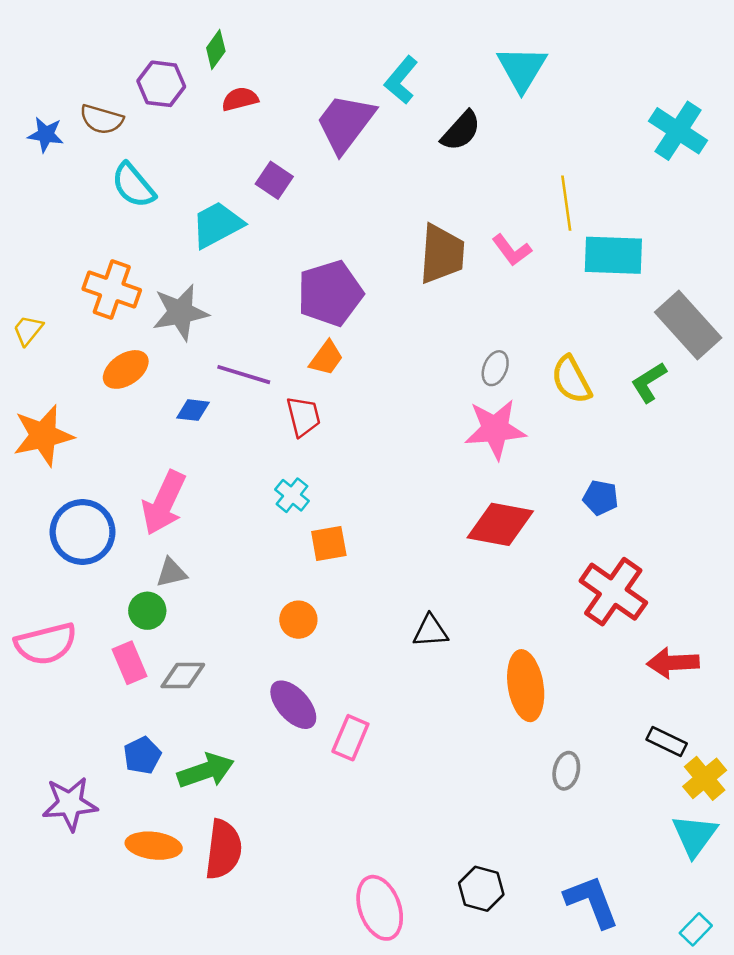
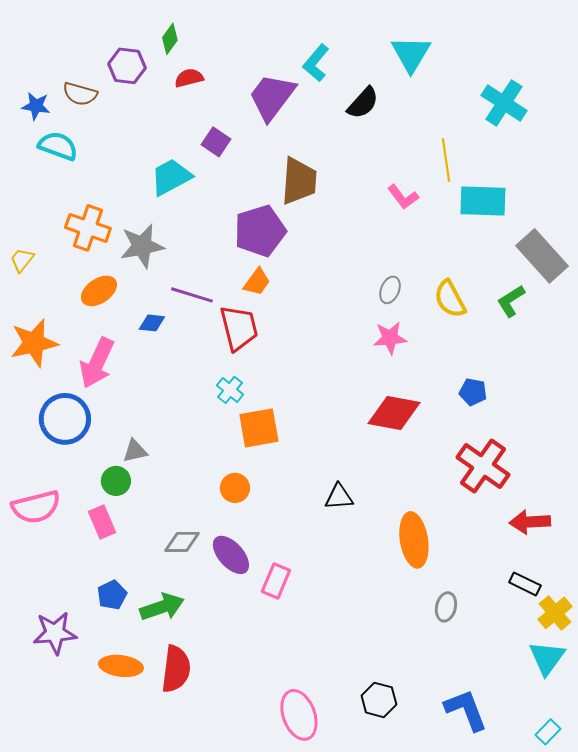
cyan cross: (678, 131) -> (504, 103), moved
cyan semicircle: (133, 185) -> (58, 146), moved, turned 150
brown trapezoid: (442, 254) -> (299, 181), moved
red trapezoid: (303, 416) -> (239, 328), size x1.4
pink star: (495, 429) -> (390, 338), size x0.7
pink arrow: (164, 503) -> (97, 363), moved
orange square: (329, 543) -> (259, 428), size x1.4
gray diamond: (183, 675) -> (182, 542), moved

